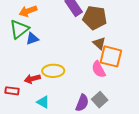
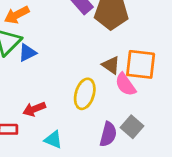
brown triangle: (99, 43) -> (111, 65), moved
yellow ellipse: (53, 71) -> (85, 94), moved, turned -65

